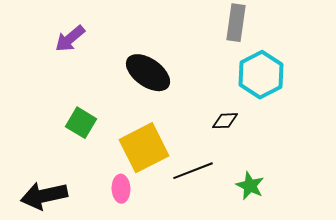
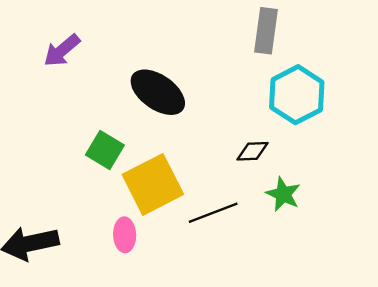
green square: (81, 123) -> (105, 150), moved
green star: (250, 186) -> (283, 194), moved

